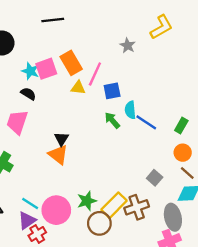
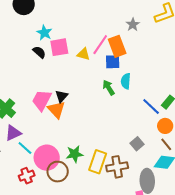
orange rectangle: (71, 63) -> (117, 46), moved
pink square: (46, 69) -> (59, 47), moved
pink trapezoid: (17, 122) -> (42, 100), moved
blue line: (146, 122) -> (151, 106), moved
yellow rectangle: (114, 205) -> (98, 162), turned -35
purple triangle: (27, 220) -> (13, 133), moved
brown circle: (99, 223) -> (58, 172), moved

